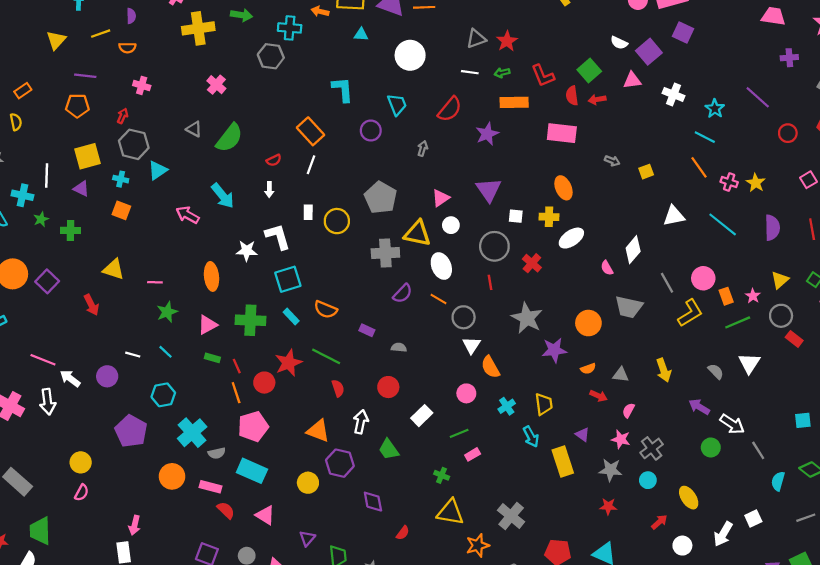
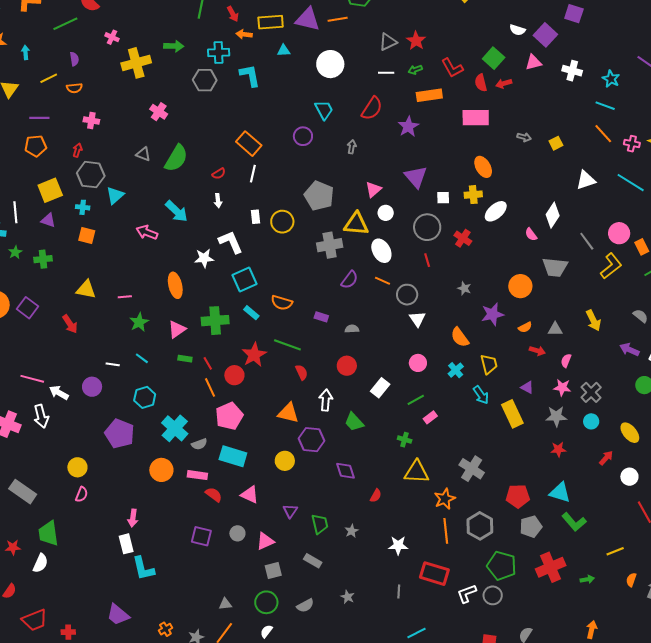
cyan L-shape: (343, 89) -> (250, 76), moved
gray star: (527, 318) -> (464, 288), size x0.5
orange semicircle: (490, 367) -> (460, 337), moved

